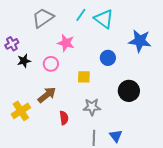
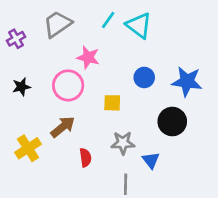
blue star: (140, 41) -> (187, 81), moved
purple cross: (12, 44) -> (16, 39), moved
black star: (24, 61) -> (21, 87), moved
pink circle: (51, 64) -> (68, 85), size x1.5
blue triangle: (116, 136) -> (151, 160), moved

